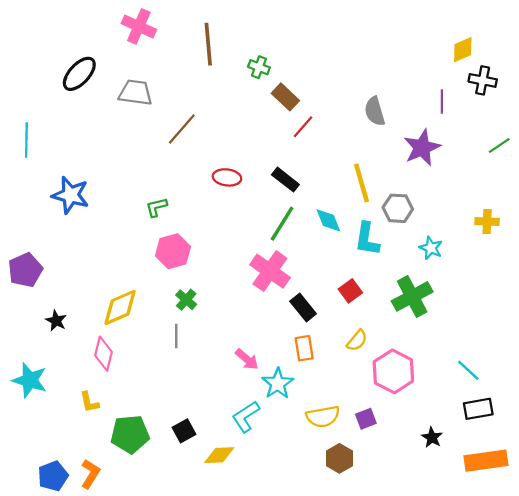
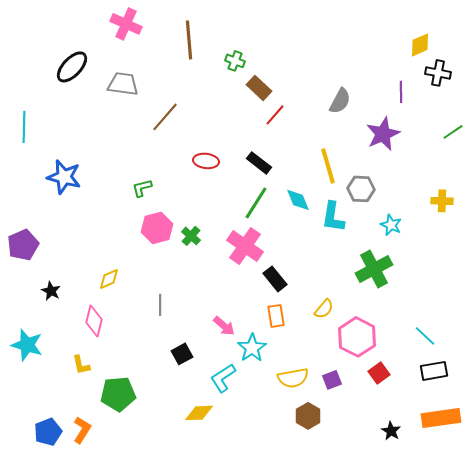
gray semicircle: (375, 111) -> (340, 101), turned -136
red square: (350, 291) -> (379, 373), moved
green cross: (186, 300) -> (191, 236), moved
yellow diamond: (120, 307) -> (109, 279), size x0.6
black square: (184, 431) -> (182, 354), moved
black star: (432, 437) -> (391, 431), moved

